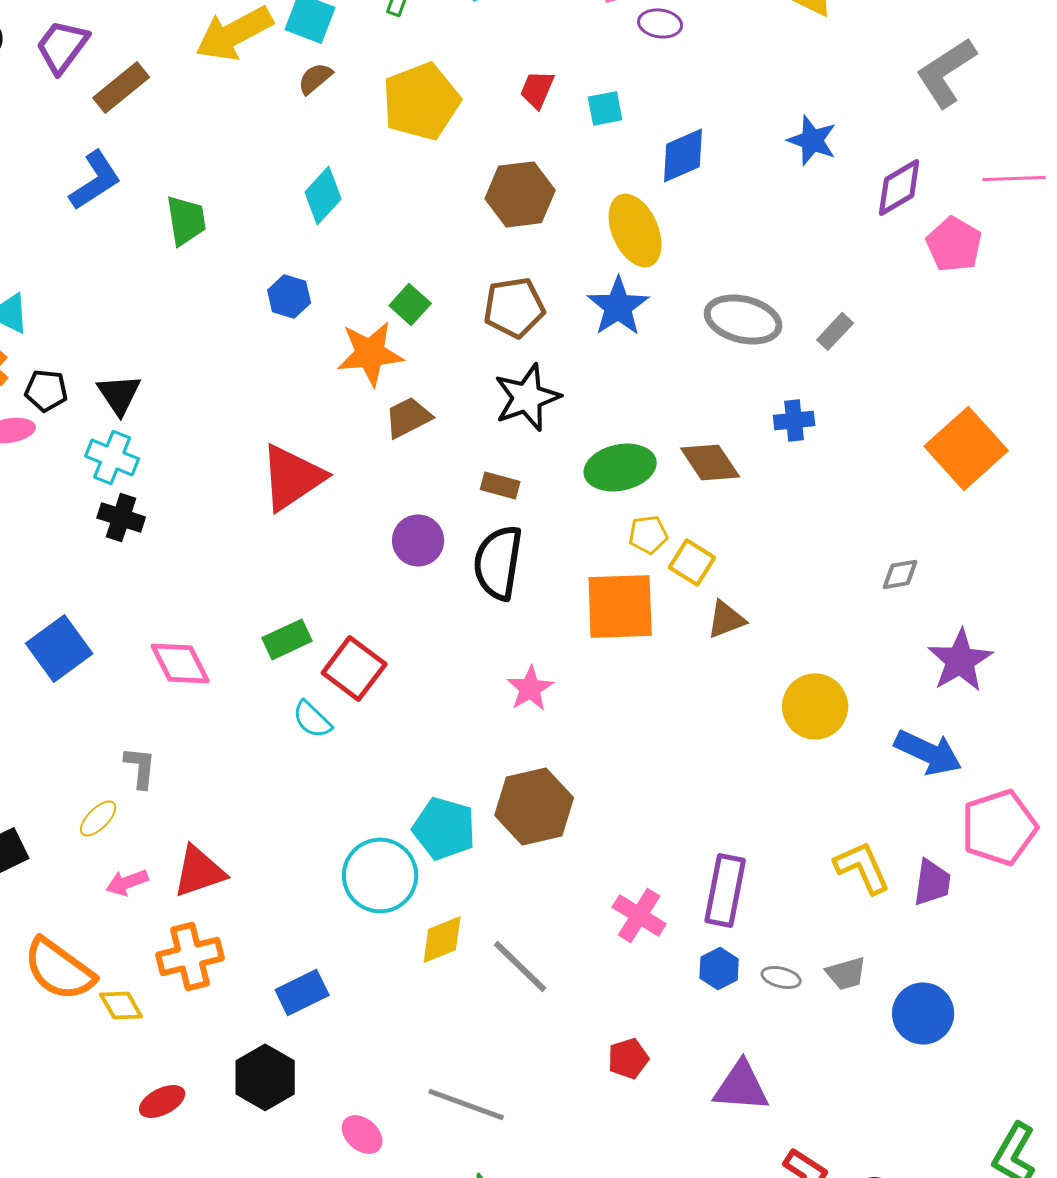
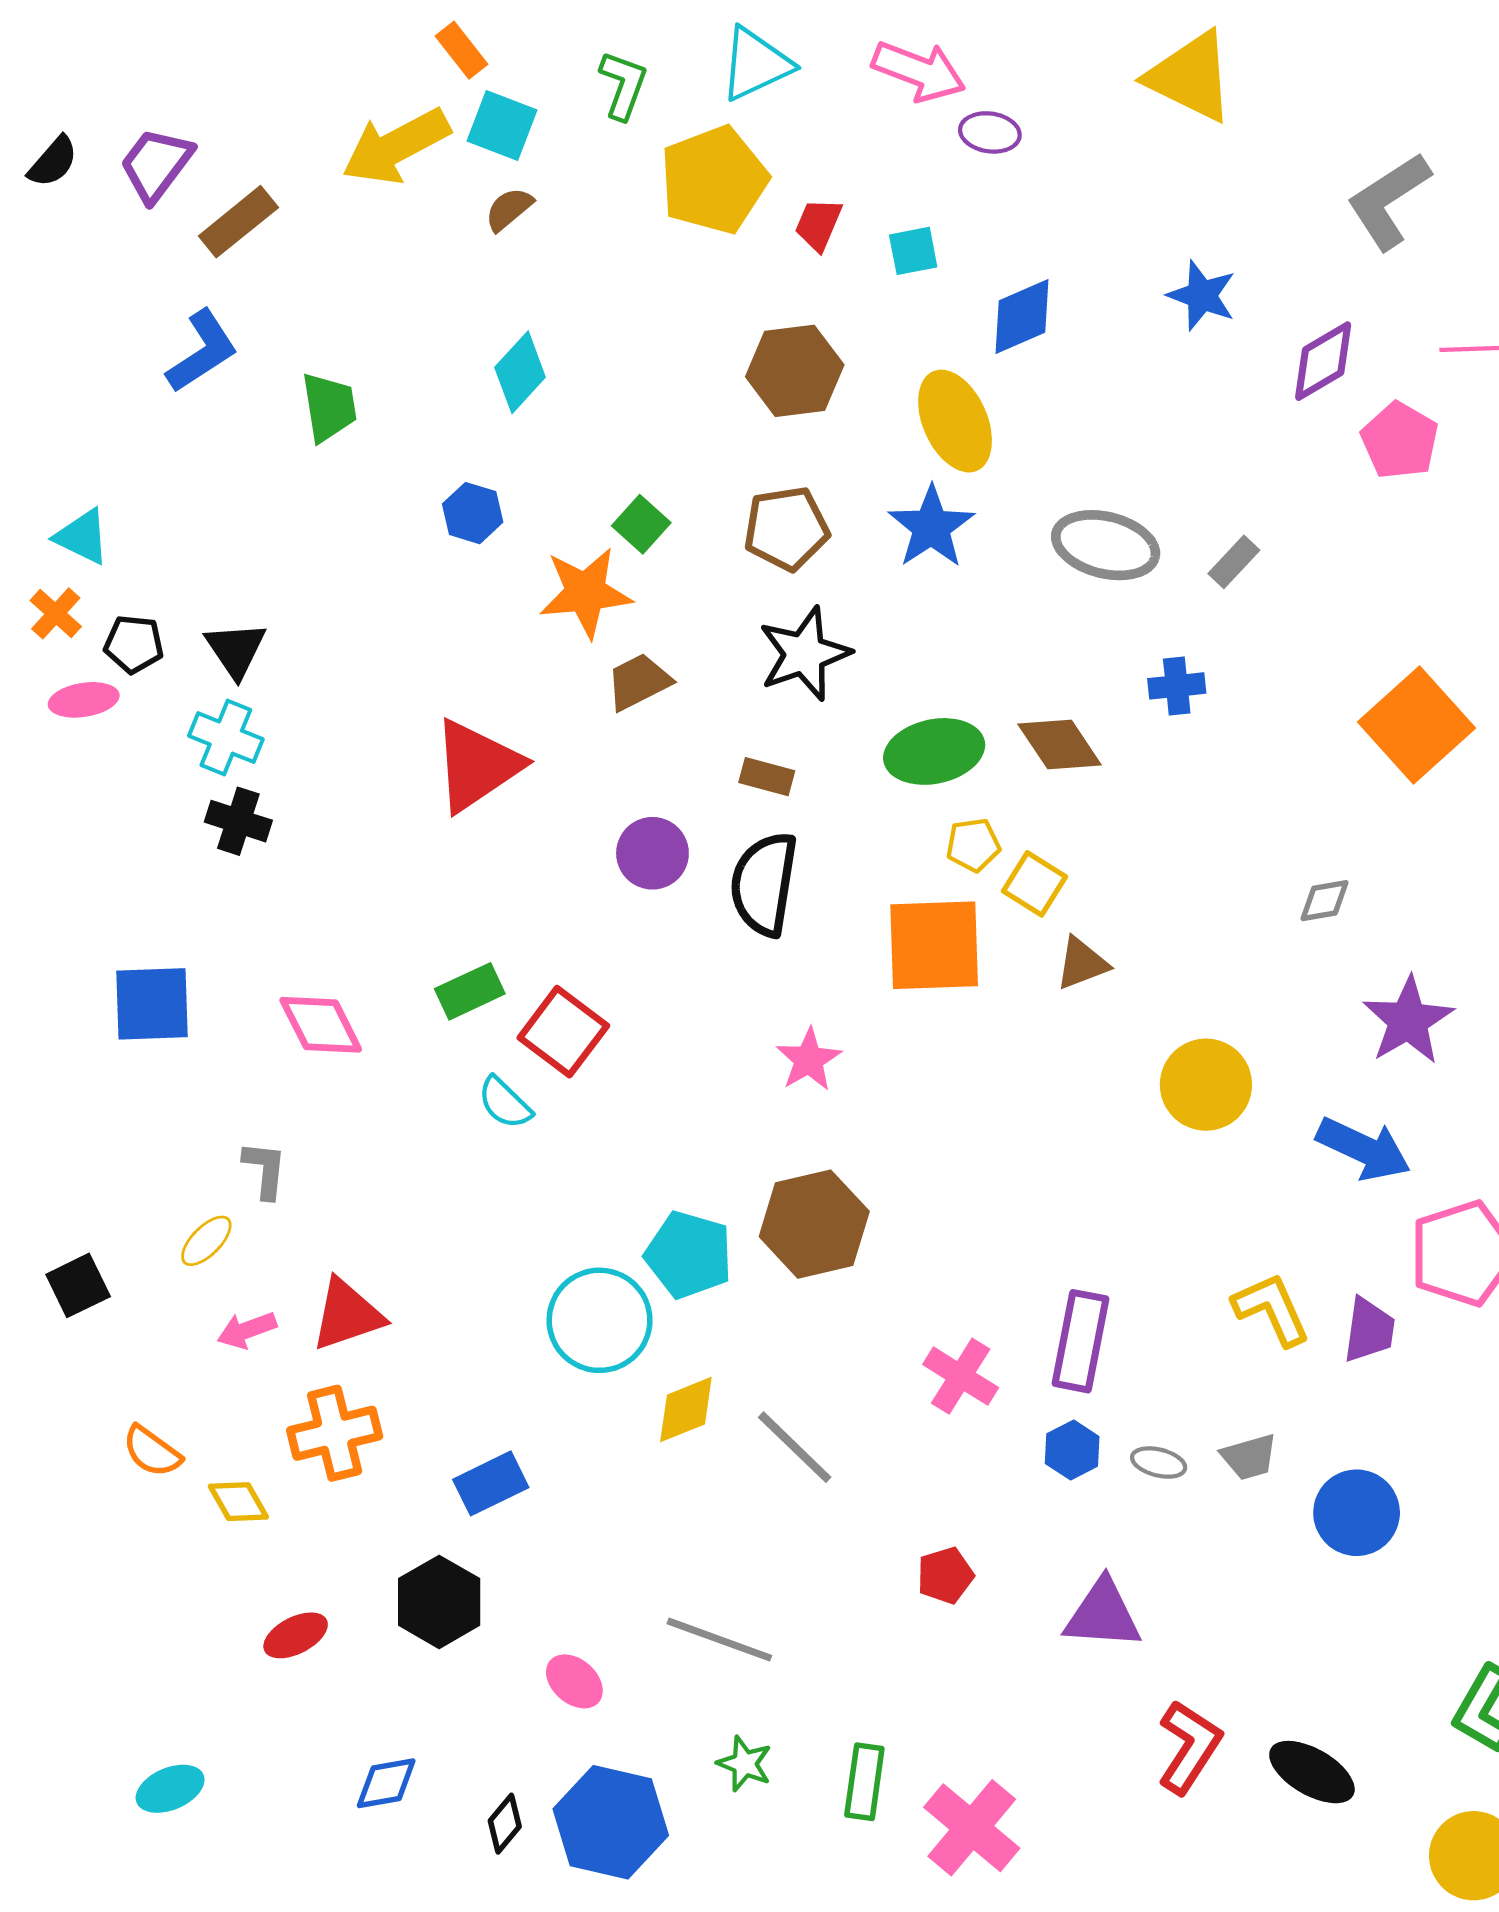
yellow pentagon: (421, 101) -> (714, 180), moved
blue square: (59, 648) -> (152, 1004), turned 34
orange semicircle: (59, 969) -> (152, 1451), size x0.6

